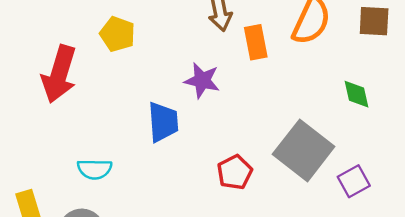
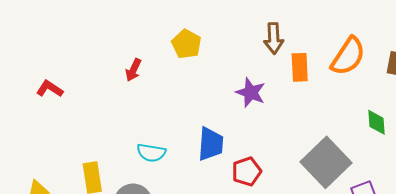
red arrow: (59, 74) -> (133, 70), size x0.5
blue trapezoid: (163, 122) -> (211, 144), moved
red pentagon: (235, 172) -> (247, 171), moved

